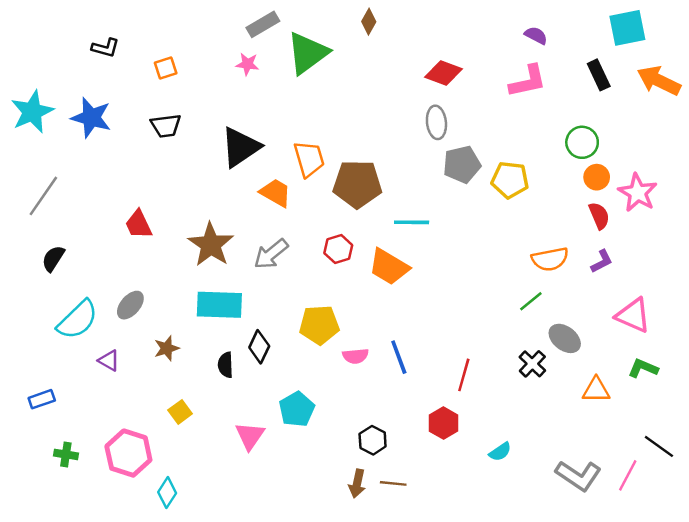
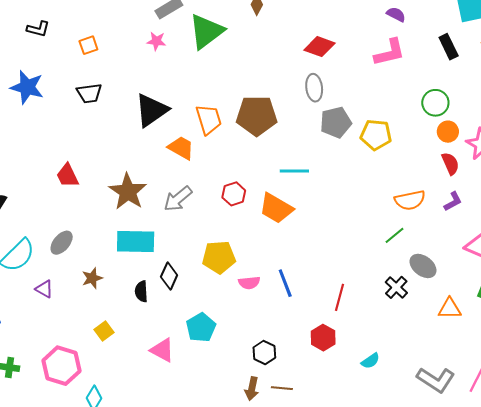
brown pentagon: (357, 184) -> (257, 116), moved
pink triangle: (250, 436) -> (162, 350), turned -36

